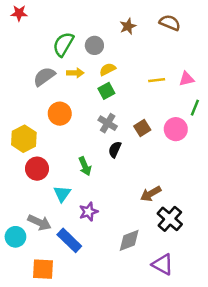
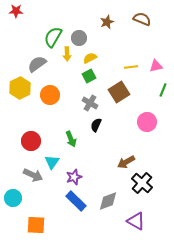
yellow arrow: (75, 73) -> (67, 54), moved, turned 88
brown square: (142, 128) -> (119, 92), moved, size x1.5
pink circle: (176, 129) -> (147, 122), moved
yellow hexagon: (24, 139) -> (20, 88), moved
gray arrow: (39, 222) -> (33, 175), moved
blue rectangle: (69, 240) -> (76, 201), moved

